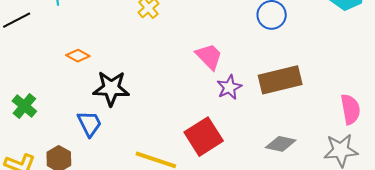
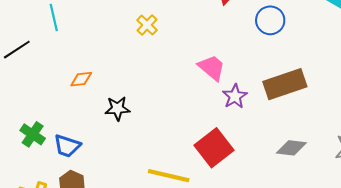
orange diamond: (78, 56) -> (81, 79), turned -30
black star: (111, 88) -> (117, 109), size x0.7
blue trapezoid: (90, 124) -> (67, 146), moved, turned 140

